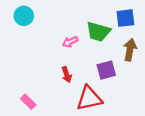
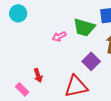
purple square: (106, 70) -> (91, 61), turned -30
red arrow: (67, 75) -> (38, 75), moved

